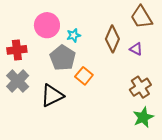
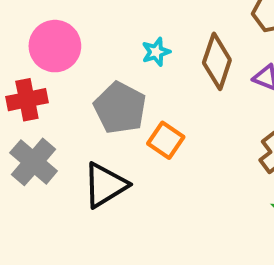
pink circle: (47, 25) -> (55, 46), moved
cyan star: (74, 35) -> (156, 52), moved

